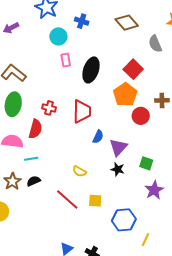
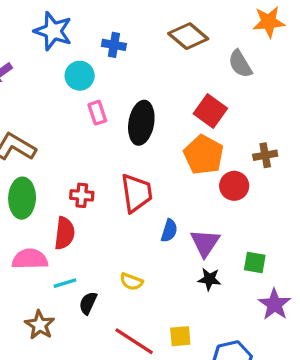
yellow semicircle: (79, 171) -> (131, 282), moved
black semicircle: (34, 181) -> (88, 303), moved, turned -32

